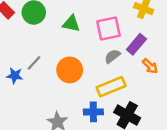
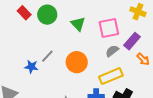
green triangle: (71, 24) -> (78, 24), turned 35

